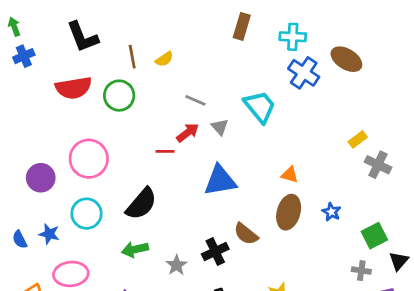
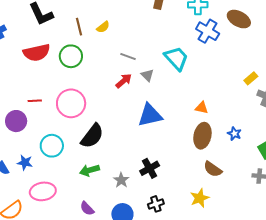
red line: (165, 151) -> (35, 101), moved
pink circle: (89, 159) -> (71, 103), moved
brown semicircle: (246, 234) -> (213, 169), moved

